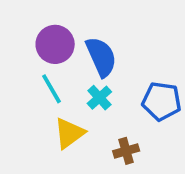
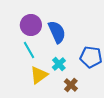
cyan cross: (99, 98) -> (59, 64), moved
brown cross: (126, 151) -> (71, 85), turned -32

